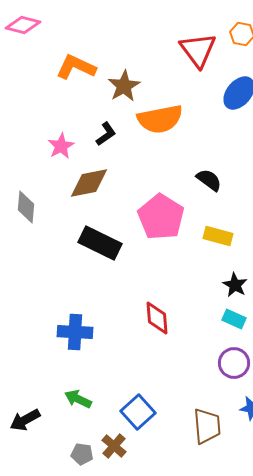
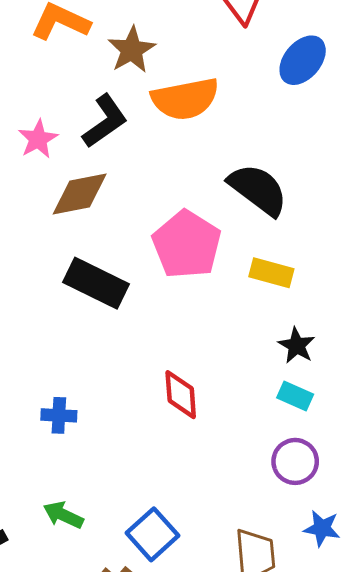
black L-shape: (106, 134) -> (105, 121), size x1.5
black semicircle: (209, 180) -> (258, 190), size x1.6
blue cross: (75, 332) -> (59, 415), size x0.7

